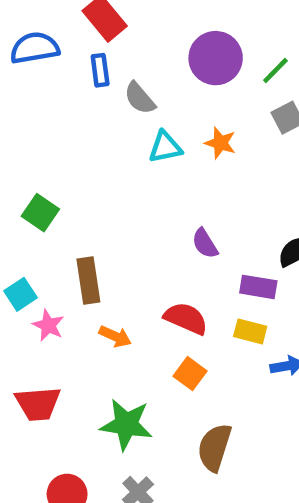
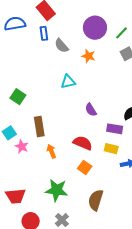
orange star: (220, 143) -> (88, 56), moved
cyan triangle: (165, 147) -> (68, 82), moved
orange arrow: (115, 336) -> (51, 151), turned -136
red trapezoid: (38, 404) -> (16, 196), moved

